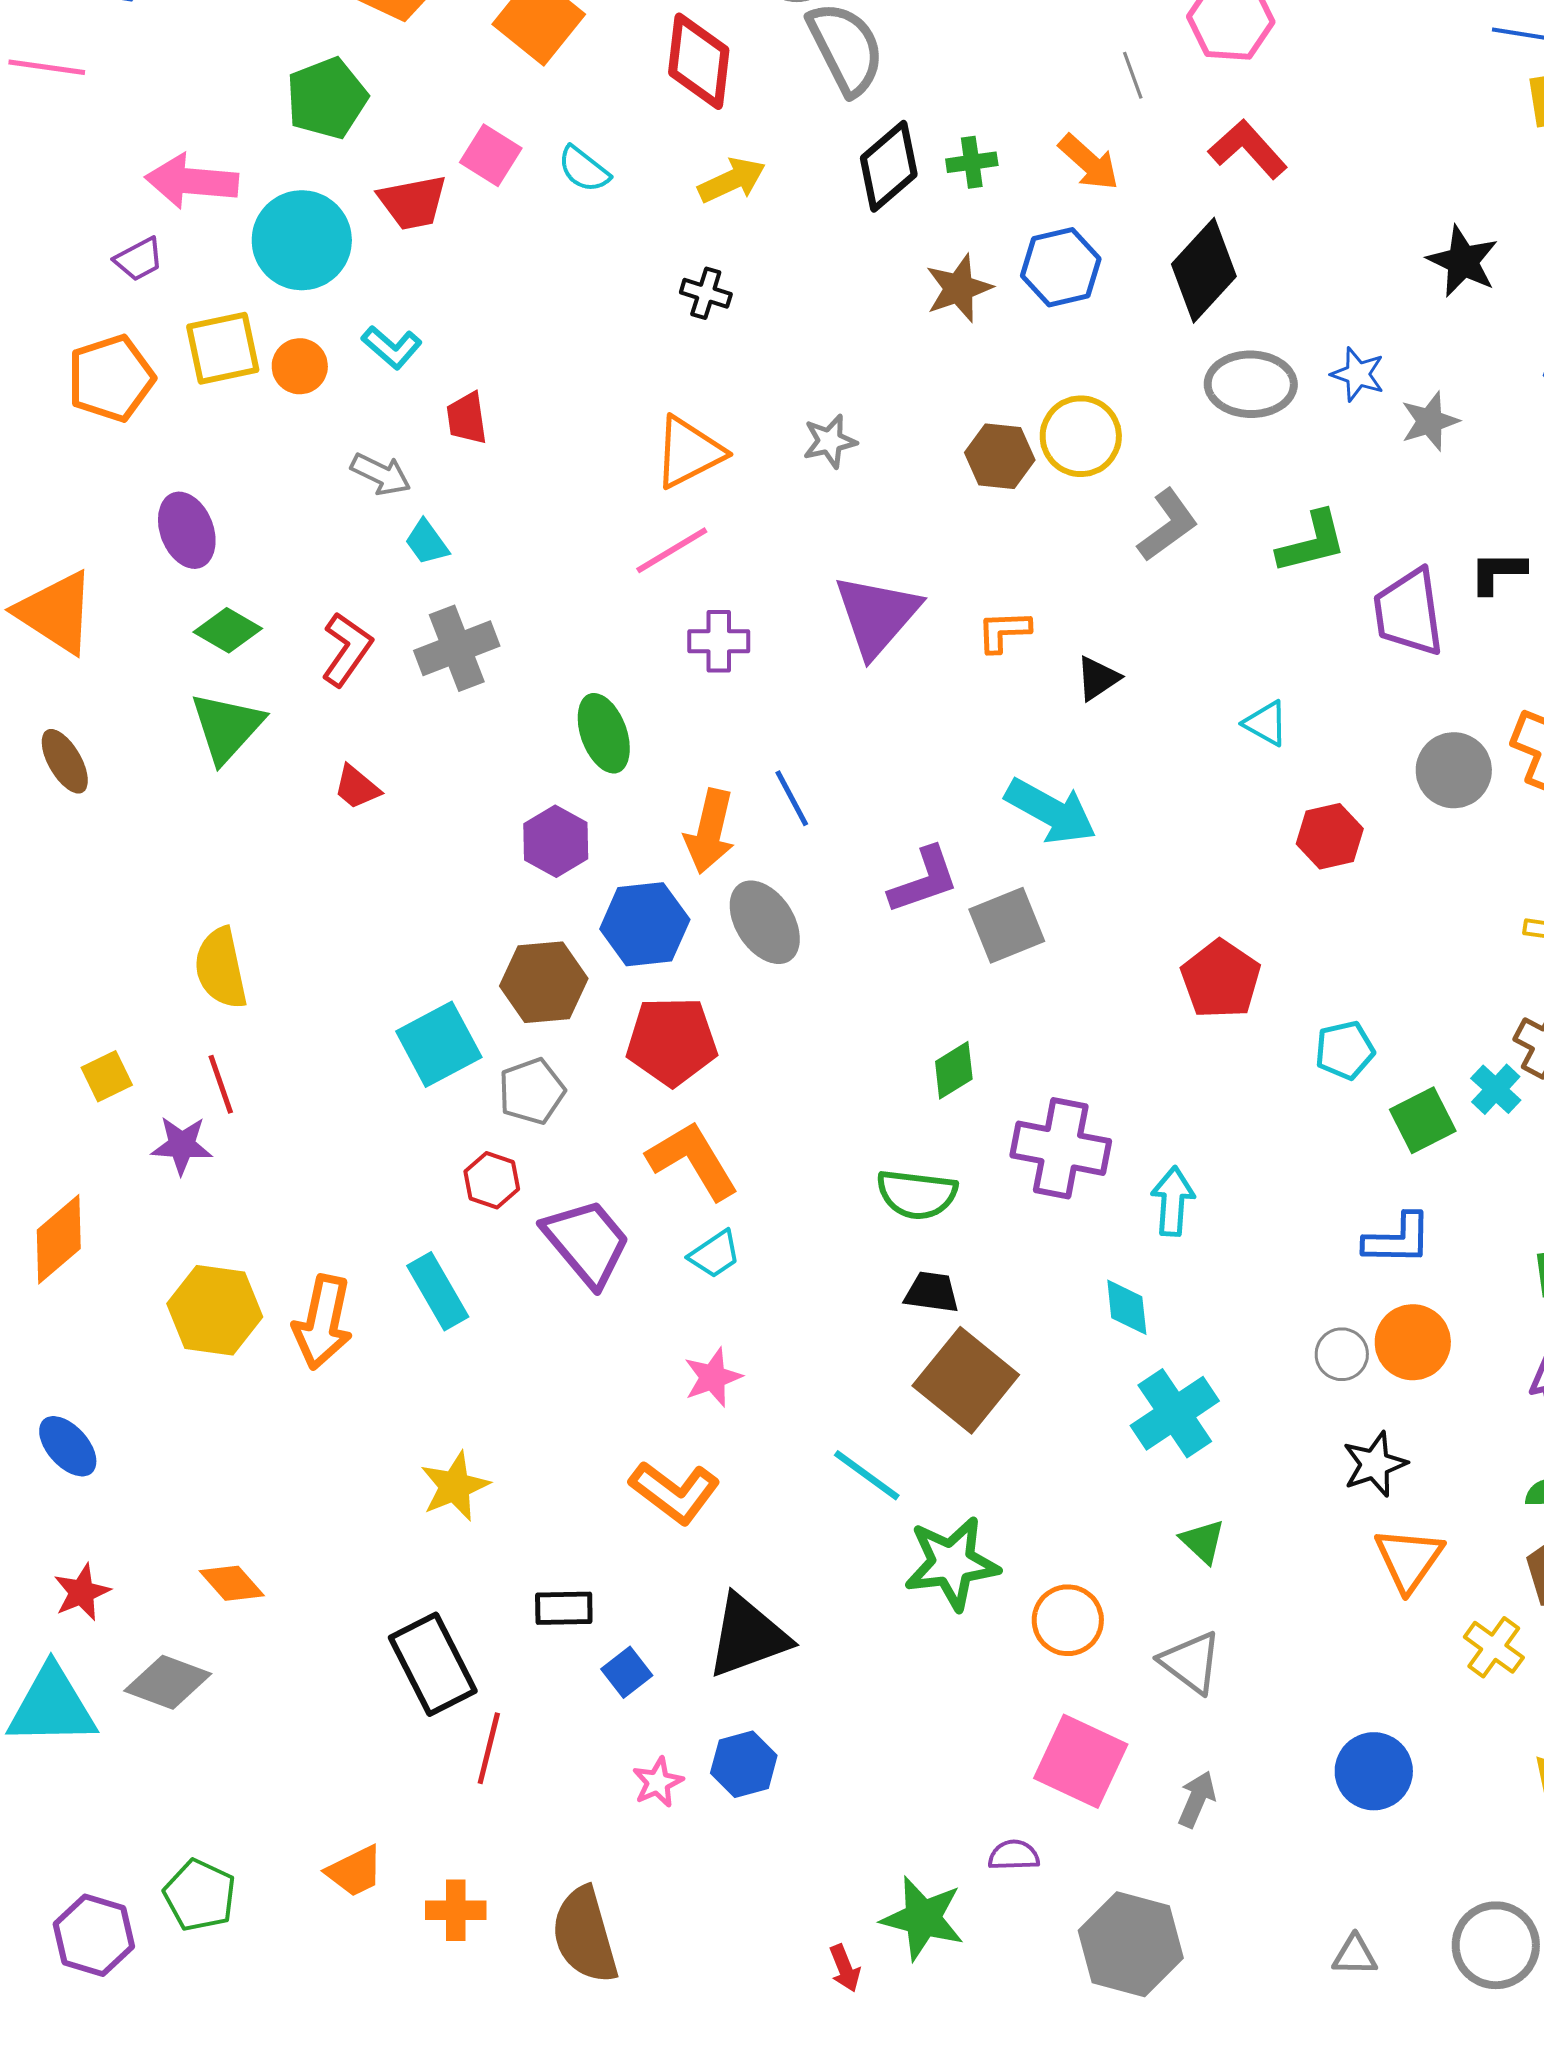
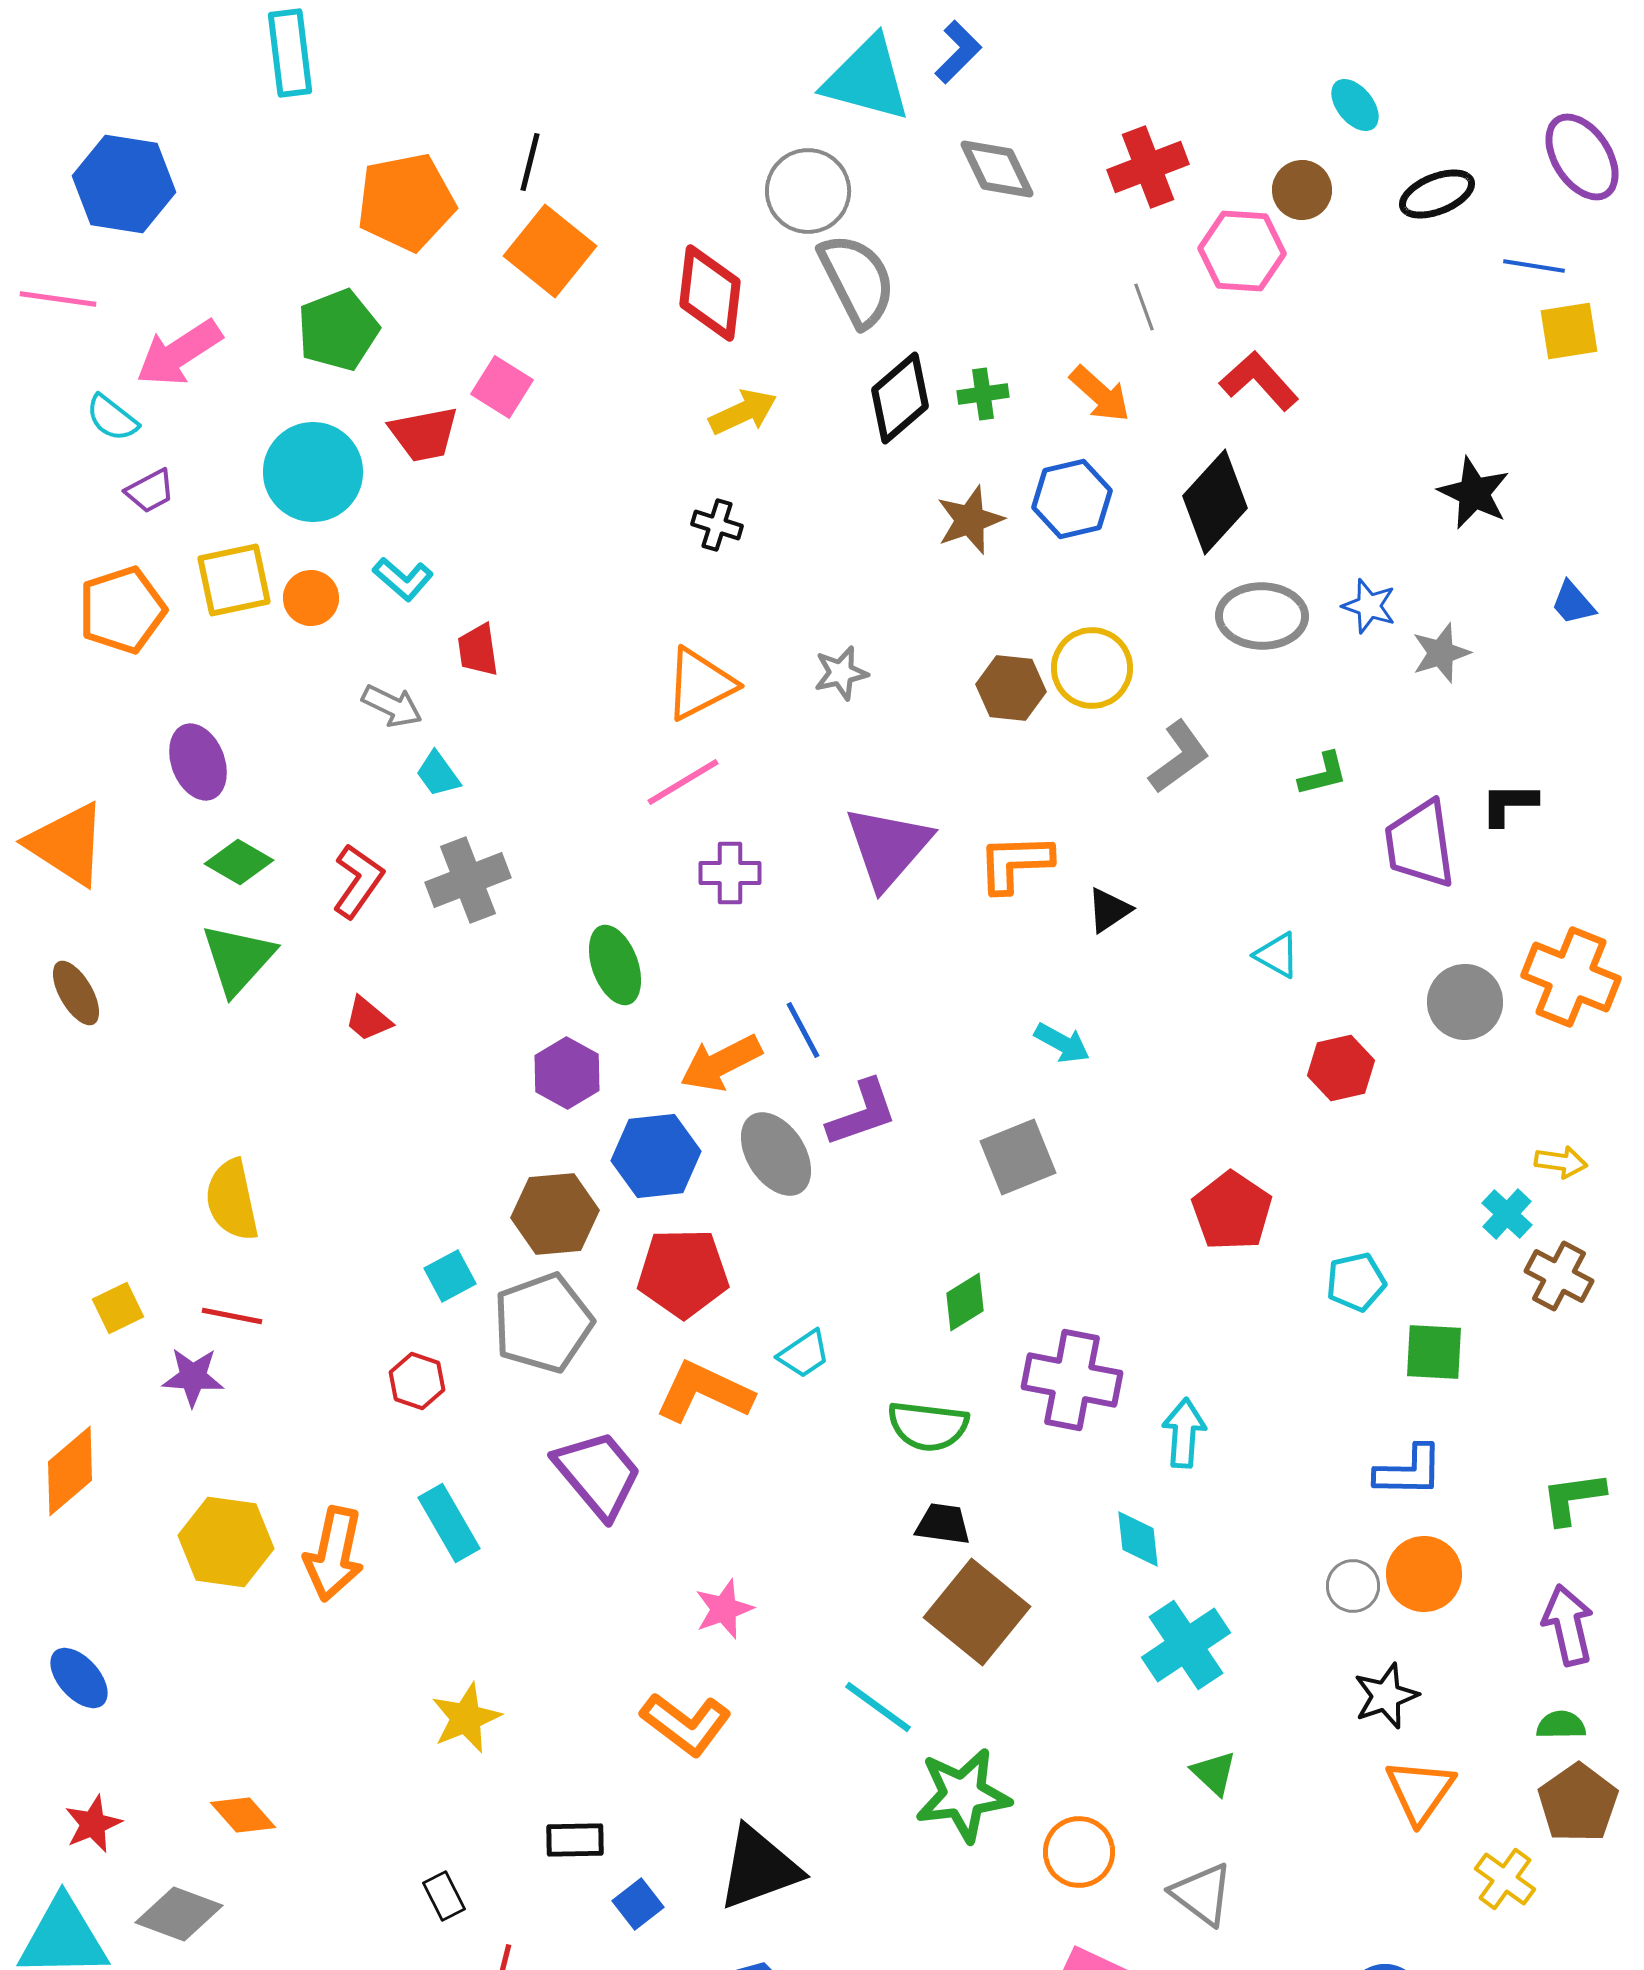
cyan semicircle: (584, 169) -> (112, 418), moved
pink arrow: (192, 181) -> (179, 353), moved, turned -38
green L-shape: (1312, 542) -> (1323, 774), size x0.7
orange L-shape: (1004, 631) -> (1015, 863), size x1.4
cyan arrow: (1051, 811) -> (1062, 1043), size x0.6
orange arrow: (710, 831) -> (721, 1063), turned 50
purple L-shape: (924, 880) -> (862, 1113), moved
cyan square: (439, 1044) -> (450, 1276), size x0.6
red line: (221, 1084) -> (232, 1316), turned -60
cyan cross: (1496, 1089) -> (1507, 1214), moved
gray pentagon: (532, 1091) -> (543, 1323), size x1.5
green square: (1423, 1120) -> (1434, 1352), turned 30
orange L-shape: (693, 1160) -> (704, 1392), turned -34
red hexagon: (492, 1180) -> (417, 1381), moved
cyan trapezoid: (715, 1254) -> (804, 1354), moved
black rectangle: (433, 1664) -> (444, 1896), size x0.5

